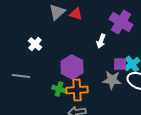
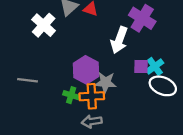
white arrow: (101, 41) -> (119, 40), size x1.6
white cross: (35, 44) -> (44, 25), moved, size x1.5
gray star: (112, 80) -> (105, 82), moved

